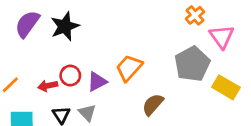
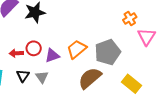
gray pentagon: (192, 64) -> (108, 52), moved
yellow rectangle: (226, 87) -> (132, 84), moved
brown semicircle: (153, 104) -> (90, 78), size x1.4

